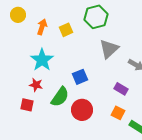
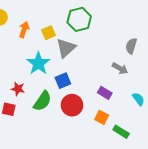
gray triangle: (109, 49) -> (66, 48), moved
cyan star: (42, 60) -> (38, 63), moved
red circle: (82, 110) -> (72, 105), moved

